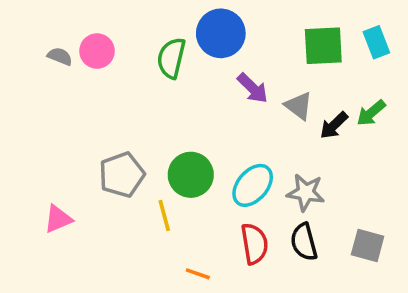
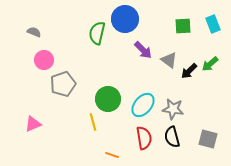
green square: (323, 46) -> (183, 26), size x0.7
pink circle: (97, 51) -> (44, 60), moved
gray pentagon: (122, 175) -> (63, 84), moved

